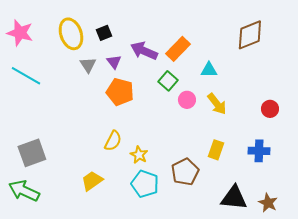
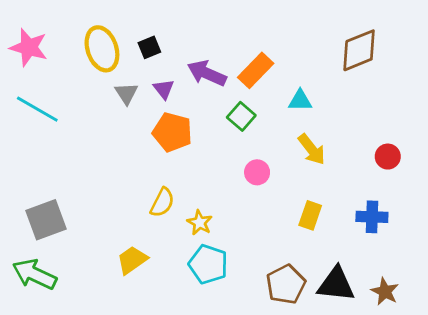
pink circle: (187, 100) -> (257, 172), moved
brown pentagon: (185, 172) -> (286, 284), moved

